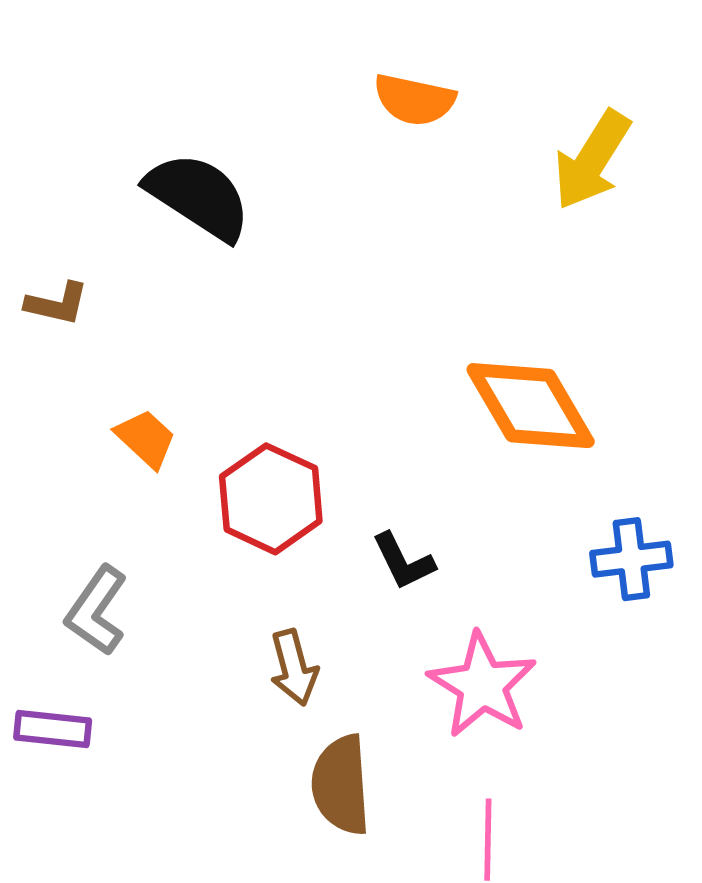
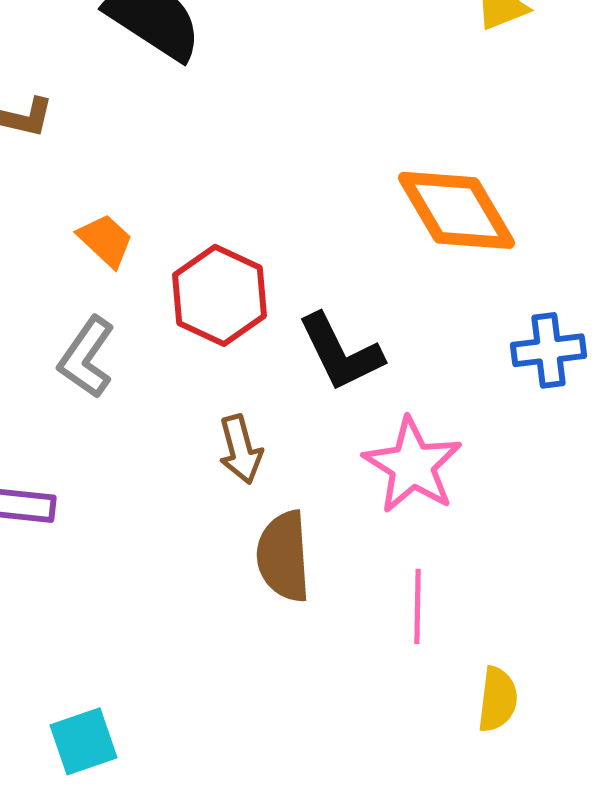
black L-shape: (403, 561) -> (341, 352), size x1.5
gray L-shape: (96, 611) -> (87, 357), moved

